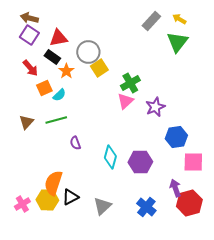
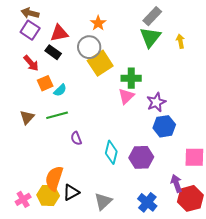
yellow arrow: (179, 19) -> (180, 41), moved, turned 48
green triangle: (177, 42) -> (150, 37), moved
yellow square: (99, 68) -> (100, 63), size x1.4
orange star: (66, 71) -> (98, 23), moved
green cross: (130, 83) -> (131, 78), turned 30
blue hexagon: (176, 137) -> (164, 126), moved

